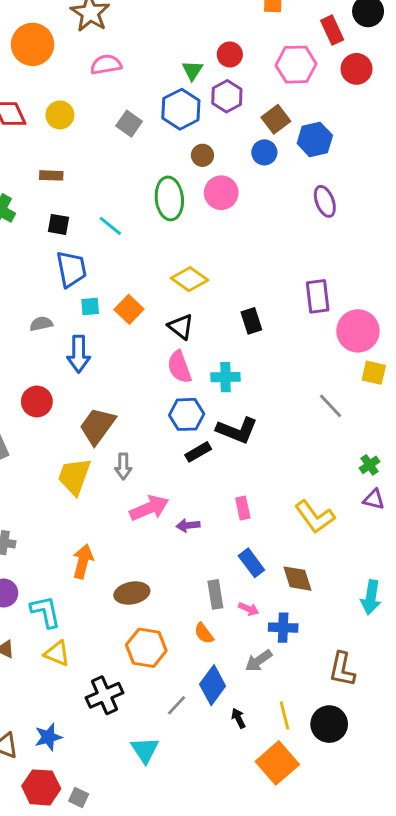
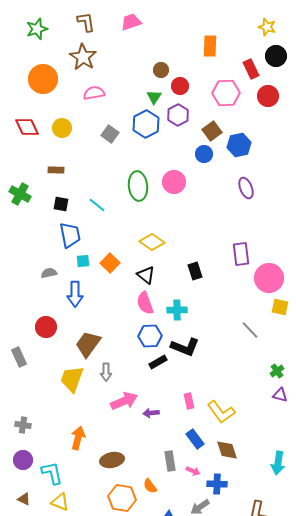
brown circle: (202, 155) -> (161, 70), moved
yellow L-shape: (315, 517) -> (221, 412), moved
orange semicircle: (204, 633) -> (150, 486), moved

